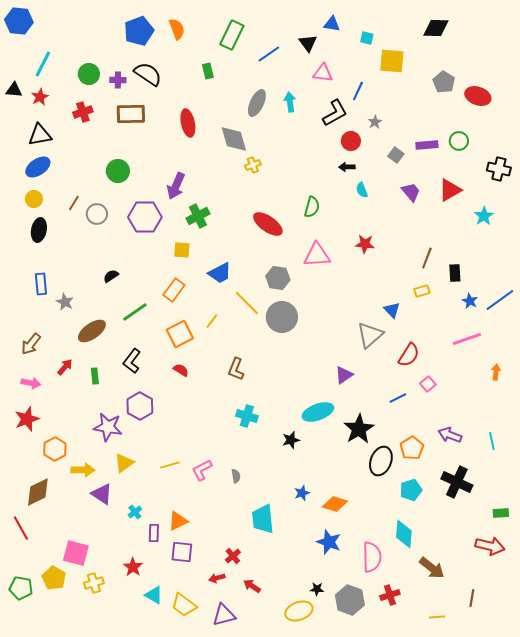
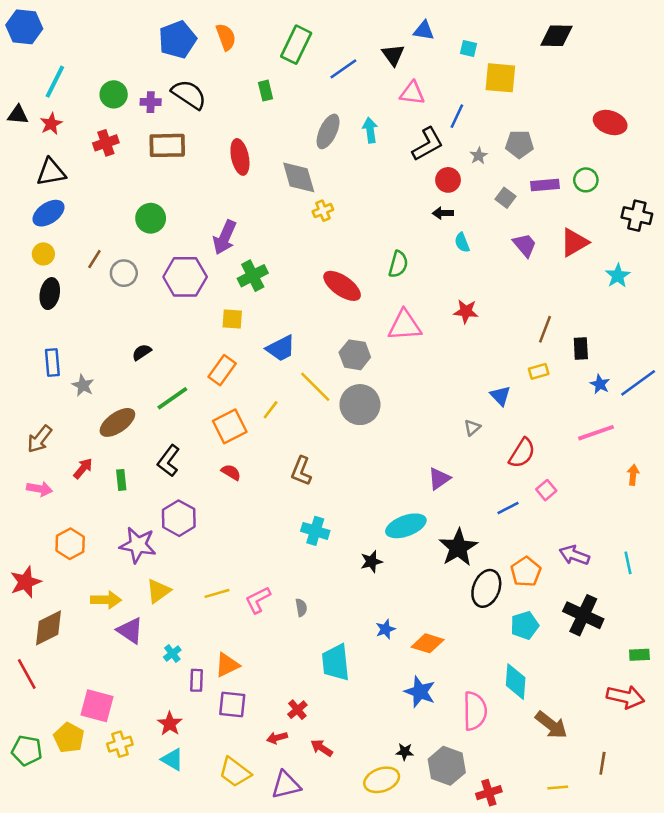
gray pentagon: (444, 82) -> (519, 144), moved, turned -30
gray triangle: (370, 335) -> (472, 428), size x0.5
red star: (27, 419) -> (26, 582), moved
orange hexagon: (55, 449) -> (70, 544), moved
cyan triangle: (154, 595) -> (172, 759), moved
red cross: (390, 595) -> (489, 793), moved

